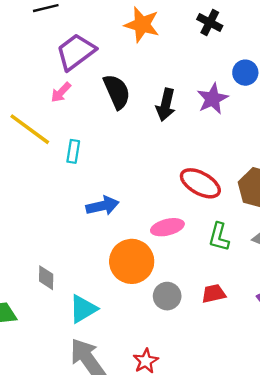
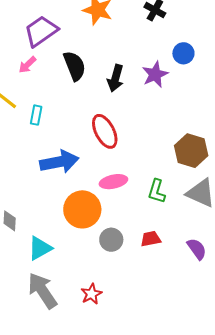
red ellipse: (200, 183) -> (105, 131), moved, turned 32
blue arrow: (102, 206) -> (59, 162), size x1.4

